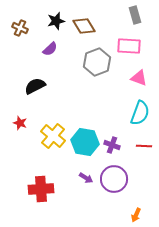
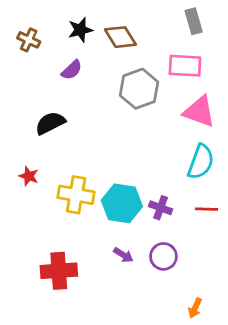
pink triangle: (139, 78) -> (199, 112), size x1.4
yellow cross: (53, 136) -> (76, 195), turned -30
purple circle: (114, 179) -> (163, 256), size x0.7

